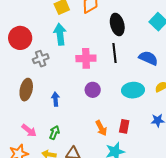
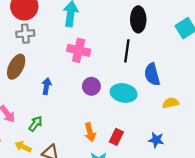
pink cross: (86, 58) -> (79, 50), moved
blue semicircle: (148, 58) -> (152, 74), moved, turned -144
gray cross: (41, 59) -> (25, 34), moved
cyan ellipse: (133, 90) -> (124, 93), moved

